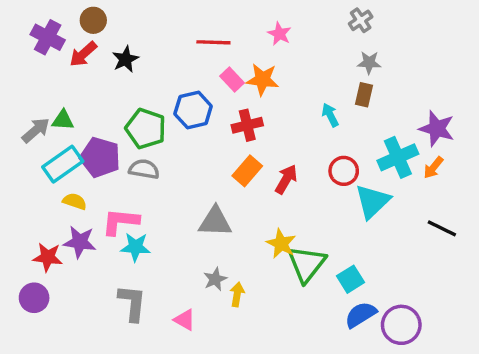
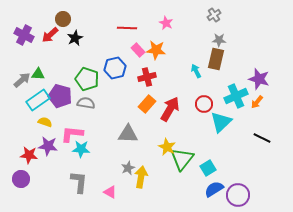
brown circle: (93, 20) -> (63, 19), moved
purple cross: (48, 37) -> (24, 35), moved
brown rectangle: (364, 95) -> (216, 59), size x1.5
red arrow: (286, 179) -> (170, 109), size x1.4
yellow arrow: (237, 294) -> (141, 177), size x1.5

